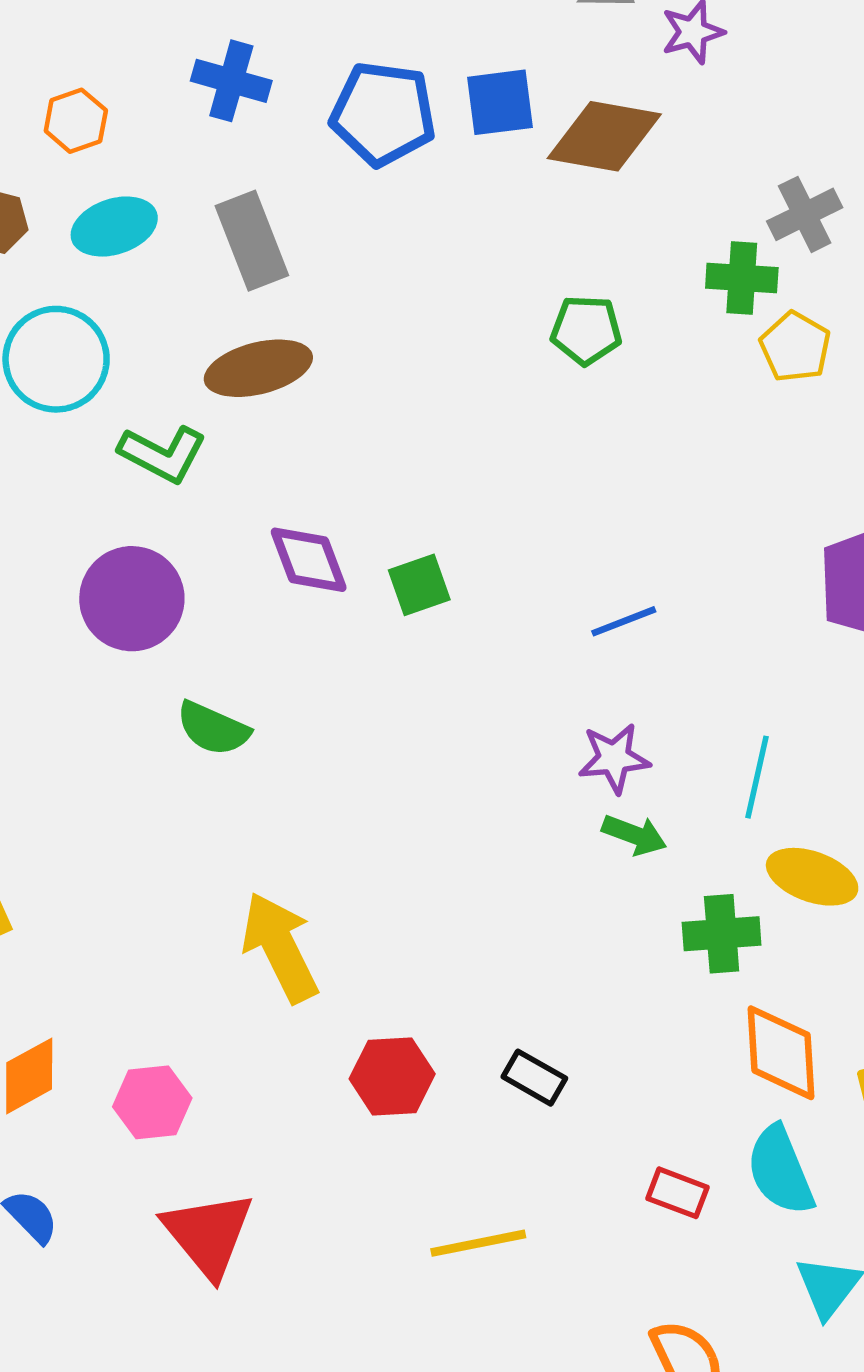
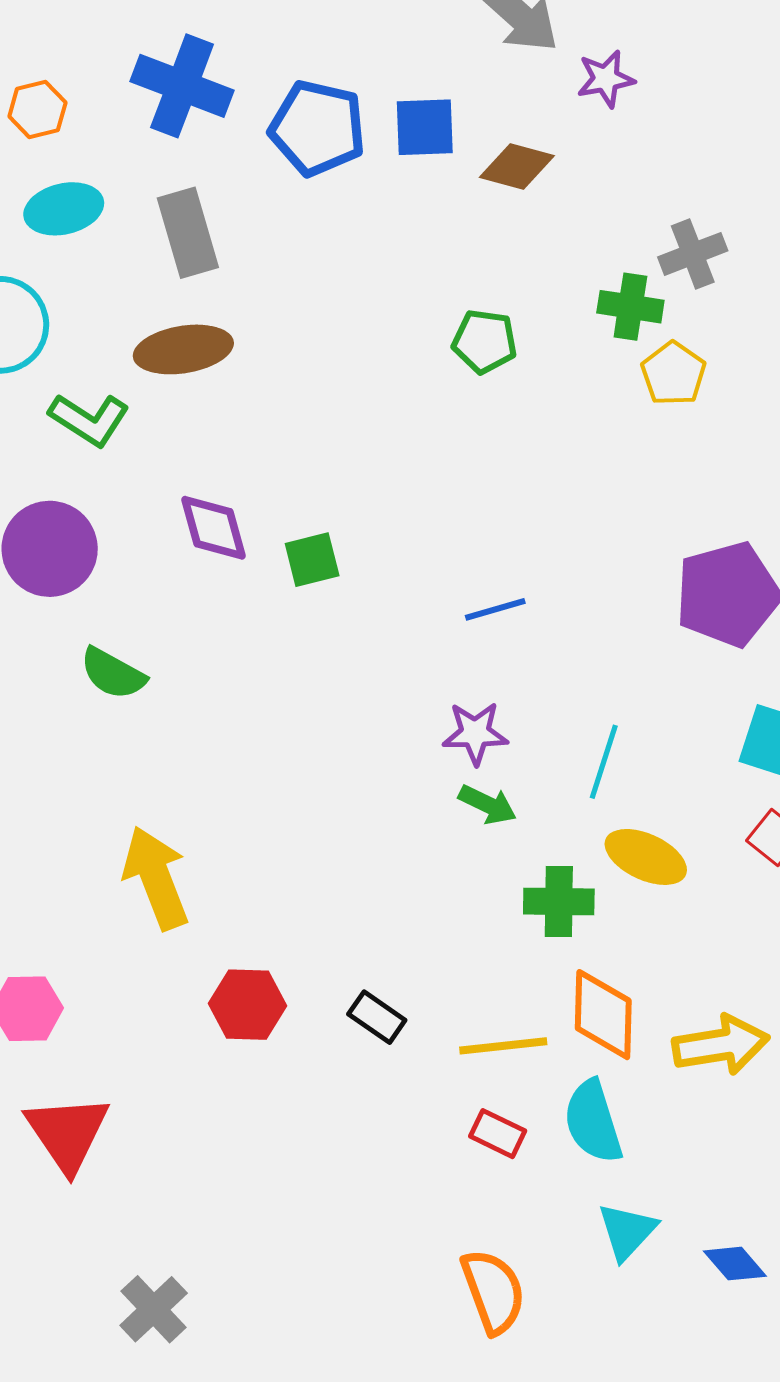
blue cross: (231, 81) -> (182, 86), size x1.4
brown diamond: (604, 136) -> (517, 167), size x0.7
yellow line: (478, 1243) -> (503, 1046), moved

